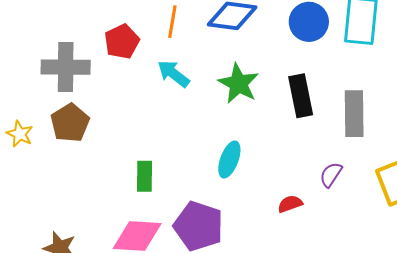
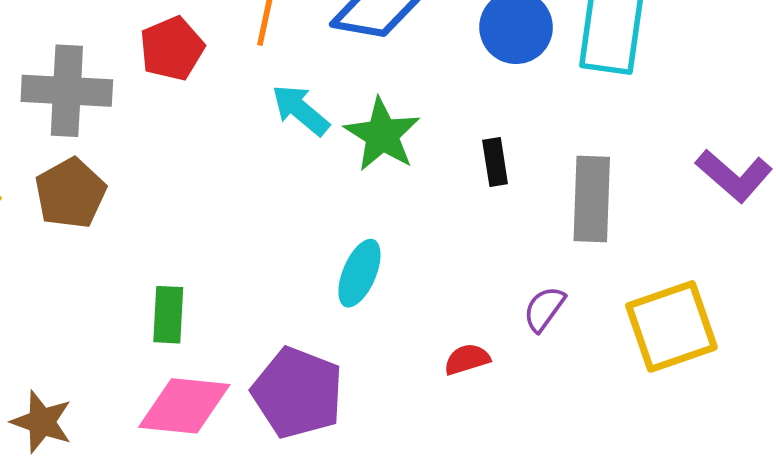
cyan arrow: (173, 74) -> (301, 110), moved
black rectangle: (301, 96) -> (495, 162), size x0.6
green rectangle: (144, 176) -> (168, 315), moved

